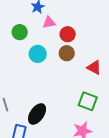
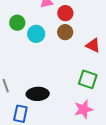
green circle: (20, 32) -> (17, 23), moved
black ellipse: (37, 114) -> (38, 94), turned 55

